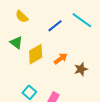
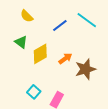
brown star: (81, 69) -> (85, 69), size x1.5

